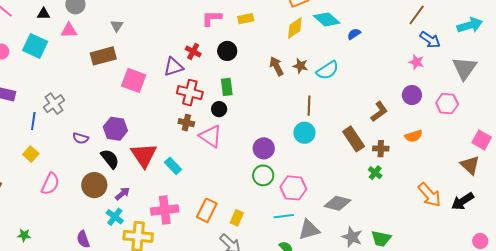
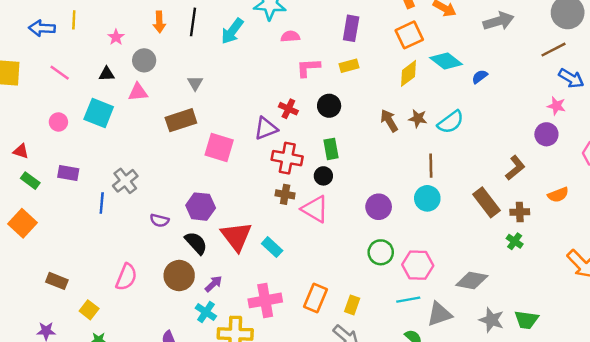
brown line: (417, 15) -> (553, 50), turned 30
purple circle: (412, 95) -> (546, 134), moved
purple circle: (264, 148) -> (379, 207), moved
yellow square: (31, 154) -> (89, 310), moved

